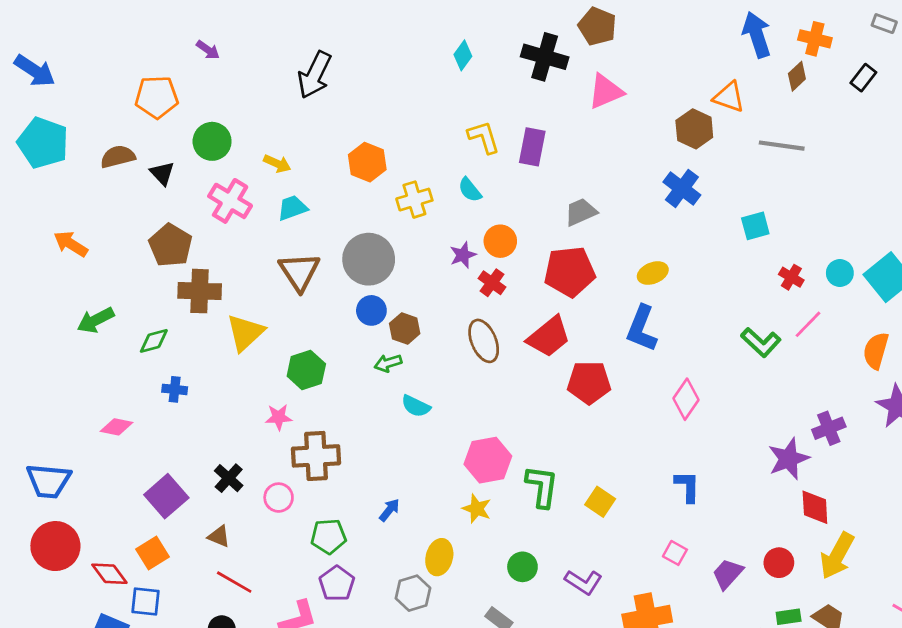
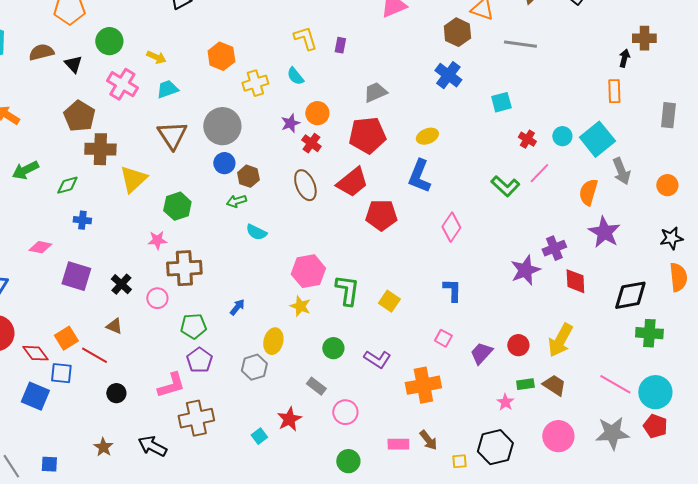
purple rectangle: (532, 147) -> (340, 45), size x0.6
purple square: (166, 496) -> (76, 276), moved, turned -32
red diamond: (815, 507) -> (575, 281), moved
red line: (234, 582) -> (94, 355), moved

